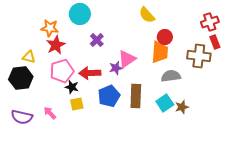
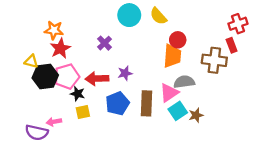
cyan circle: (80, 14) -> (129, 15), moved
red cross: (210, 22) -> (238, 24), moved
pink triangle: (127, 59) -> (169, 93), moved
black hexagon: (21, 78) -> (45, 76), moved
pink arrow: (50, 113) -> (54, 122), turned -56
purple semicircle: (22, 117) -> (37, 132), moved

